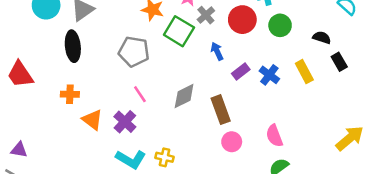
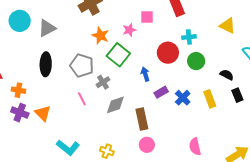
gray cross: (206, 15) -> (103, 82), moved
black ellipse: (73, 46) -> (46, 64), moved
orange cross: (70, 94) -> (18, 90), moved
purple cross: (125, 122) -> (20, 113), moved, turned -30
pink semicircle: (274, 136) -> (195, 147), moved
yellow cross: (164, 157) -> (107, 151), moved

